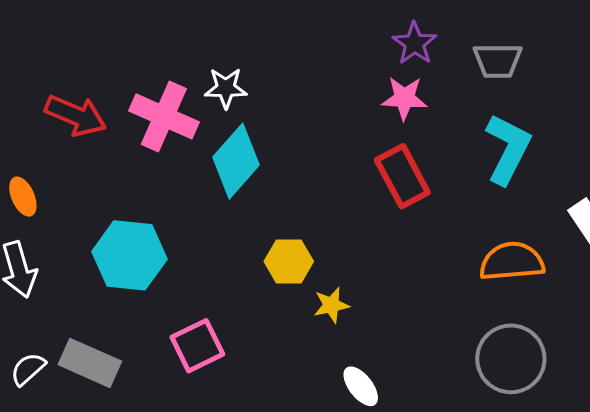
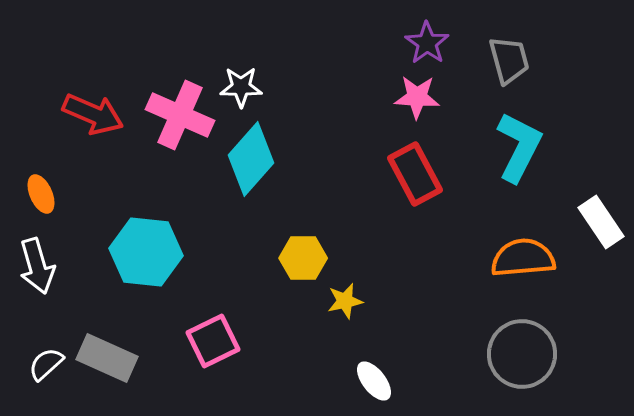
gray trapezoid: (498, 61) -> (509, 60), turned -105

